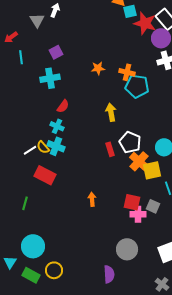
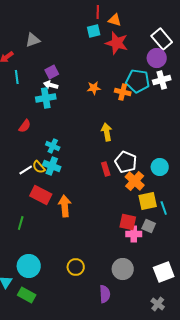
white arrow: (55, 10) -> (51, 85), moved, turned -96
cyan square: (130, 11) -> (94, 31), moved
gray triangle: (37, 20) -> (33, 40), turned 42
red star: (145, 23) -> (117, 43), moved
cyan pentagon: (137, 86) -> (138, 81), moved
red semicircle: (63, 106) -> (25, 126), moved
yellow square: (152, 170) -> (148, 201), moved
orange arrow: (92, 199) -> (65, 206), moved, size x1.5
yellow circle: (54, 270) -> (76, 267), moved

